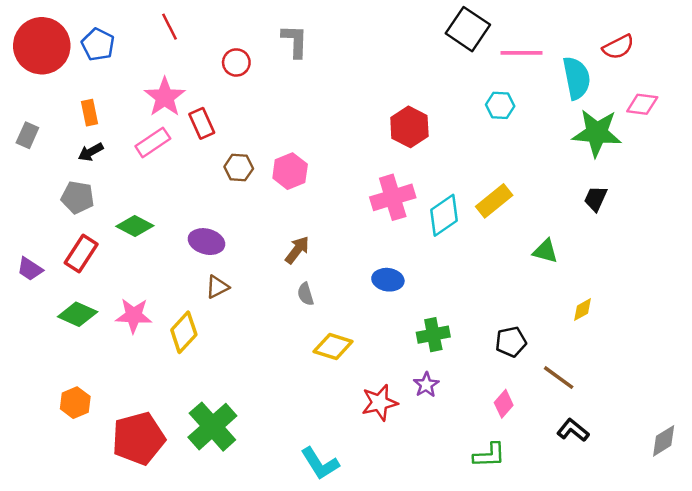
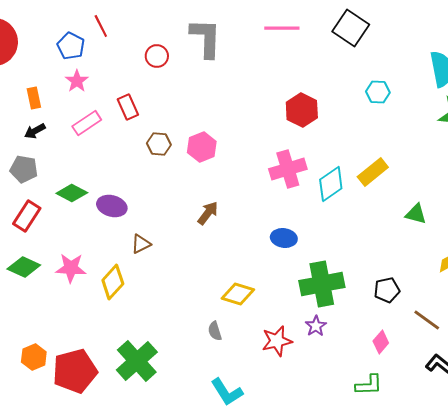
gray L-shape: (295, 41) -> (206, 38), size x1.4
blue pentagon: (98, 45) -> (71, 46), moved
pink line: (522, 53) -> (282, 28), moved
pink star: (165, 97) -> (77, 81), moved, size x0.7
purple ellipse: (206, 242) -> (112, 206), moved
gray semicircle: (306, 294) -> (215, 331), moved
green cross: (433, 335) -> (322, 284), size x1.6
orange hexagon: (75, 403) -> (34, 357), moved

